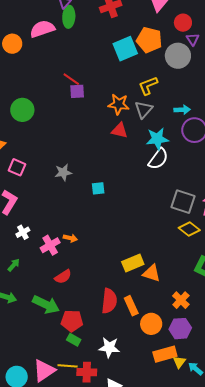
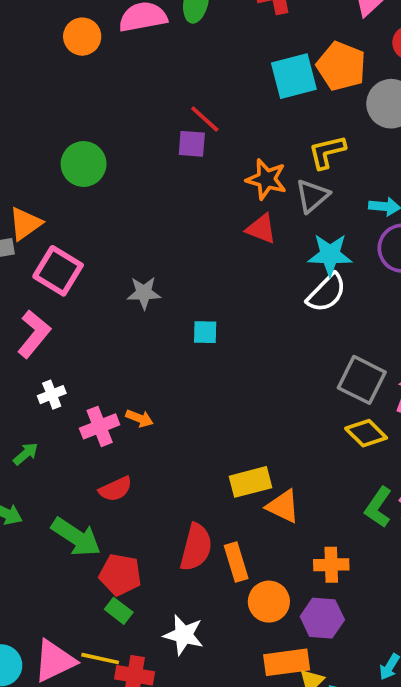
red line: (71, 79) -> (205, 119), moved
pink square: (17, 167) -> (58, 271), size x1.4
orange cross: (181, 300) -> (331, 565), turned 36

